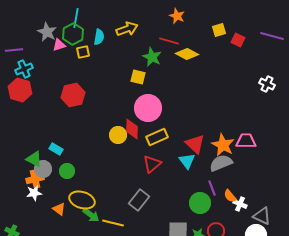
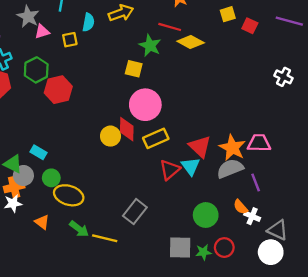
green hexagon: (73, 34) -> (36, 70), moved
red triangle: (152, 164) -> (170, 170), moved
purple line: (212, 188) -> (256, 183), moved
yellow ellipse: (82, 200) -> (69, 195), moved

